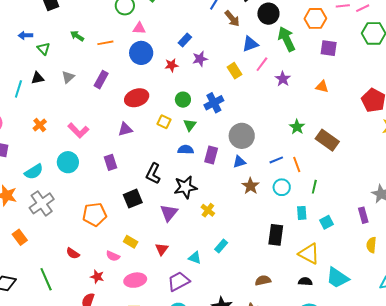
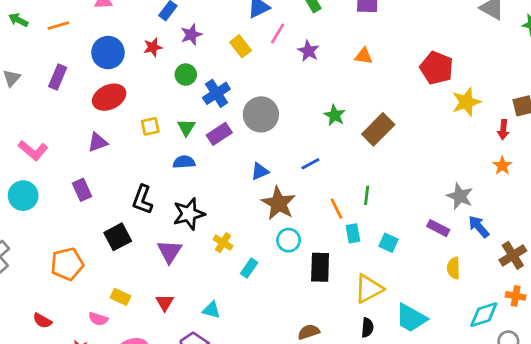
blue circle: (141, 53) -> (108, 53), moved
green circle: (183, 100) -> (186, 75), moved
yellow square: (164, 122) -> (150, 126), turned -32
gray circle: (242, 136) -> (261, 114), moved
brown rectangle: (327, 140) -> (378, 129), turned -75
purple rectangle: (211, 155) -> (219, 134), moved, turned 48
orange line: (297, 164) -> (337, 209), moved
brown star: (250, 186) -> (279, 203), size x1.4
cyan circle: (282, 187) -> (289, 240), moved
purple rectangle: (363, 215) -> (438, 228), turned -42
cyan square: (327, 222) -> (389, 243), turned -32
cyan rectangle: (221, 246) -> (249, 268), moved
yellow triangle: (309, 254) -> (369, 289), turned -50
black semicircle: (305, 281) -> (367, 328), turned 96

